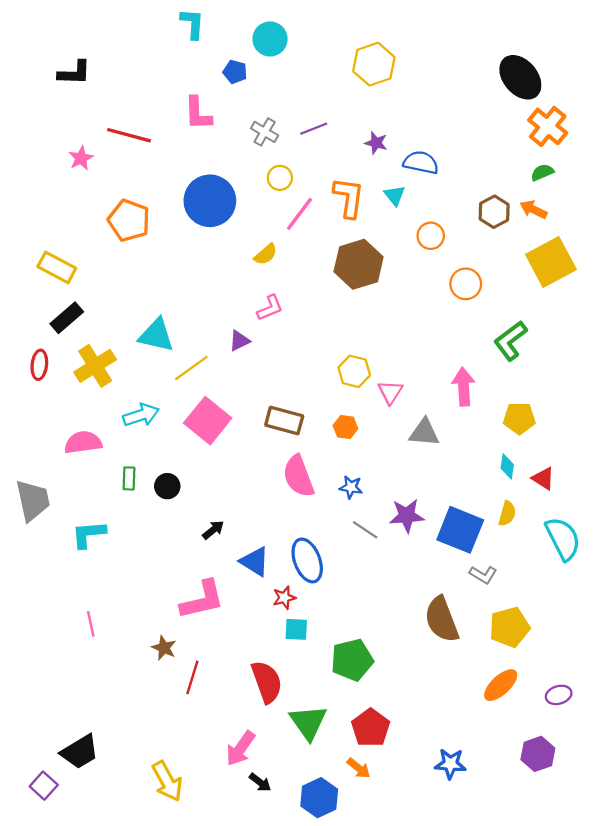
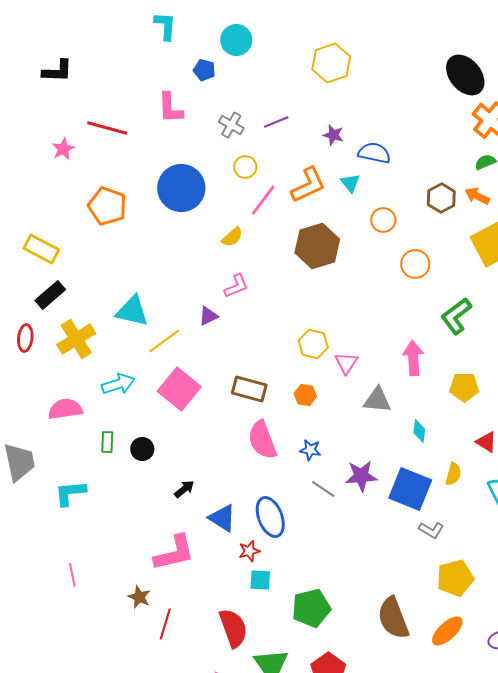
orange L-shape: (349, 198) -> (308, 185), turned 57
cyan diamond: (507, 466) -> (419, 431), moved
brown semicircle: (442, 619) -> (393, 618), moved

